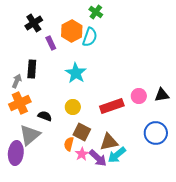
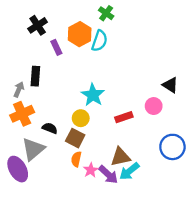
cyan star: (76, 73) -> (93, 95), moved
black triangle: (162, 95) -> (170, 85), moved, turned 42
red rectangle: (112, 106) -> (124, 117), size x0.7
brown square: (82, 132) -> (75, 138), moved
purple ellipse: (16, 153) -> (18, 169), turned -35

